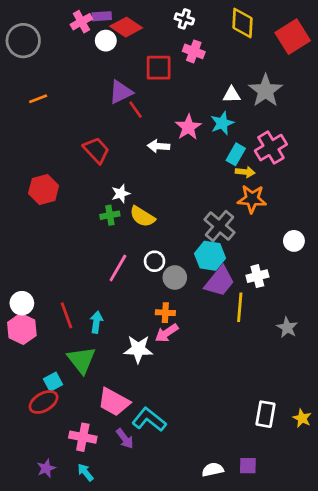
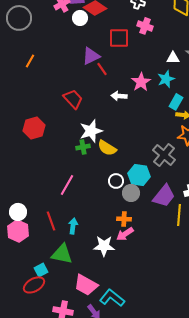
orange line: (38, 99) -> (30, 61), turned -40
white star: (121, 194) -> (91, 131), size x1.6
cyan hexagon: (210, 256) -> (139, 175), moved
pink line: (118, 268) -> (67, 185), moved
green triangle: (81, 360) -> (62, 254), turned -40

